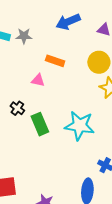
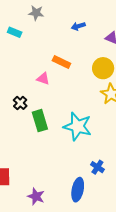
blue arrow: (68, 22) -> (78, 26), size x0.6
gray star: (24, 36) -> (36, 13), moved

